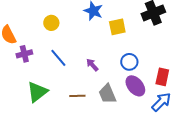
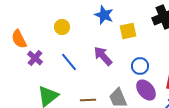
purple cross: (24, 54) -> (35, 58), turned -35
purple arrow: (92, 65) -> (103, 56), moved, size x1.5

